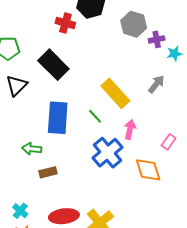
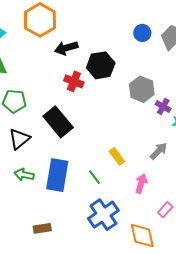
purple cross: (157, 39) -> (163, 107), turned 35
yellow rectangle: (115, 93) -> (117, 156), size x0.6
pink arrow: (130, 129) -> (141, 183), moved
green arrow: (32, 149) -> (24, 175), moved

